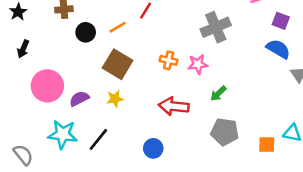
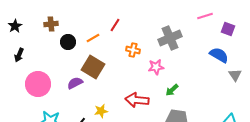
purple square: (281, 21) -> (228, 29), moved
orange cross: (169, 60) -> (133, 50), moved
purple semicircle: (79, 99) -> (75, 83), moved
yellow star: (115, 99) -> (101, 111), moved

